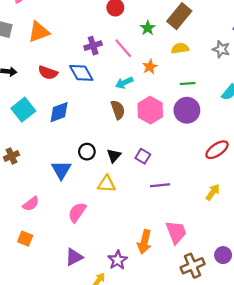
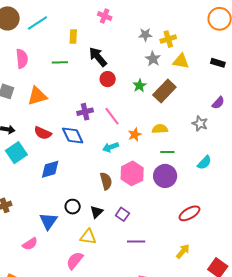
green star: (148, 28) -> (139, 86), moved
yellow semicircle: (180, 48) -> (160, 129), moved
cyan square: (23, 110) -> (16, 153), moved
brown semicircle: (118, 110) -> (106, 181), moved
pink semicircle: (31, 204) -> (30, 244), moved
pink semicircle: (77, 212) -> (75, 261), moved

